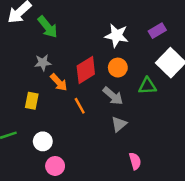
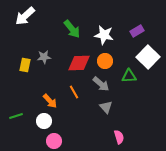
green arrow: (48, 27) -> (72, 29), moved
red diamond: (86, 70) -> (79, 63), turned 30
orange arrow: (59, 82) -> (50, 101), moved
yellow rectangle: (32, 101) -> (25, 65), moved
gray triangle: (119, 124) -> (106, 107), turned -32

